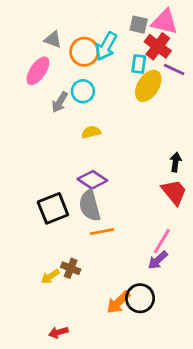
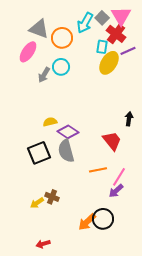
pink triangle: (165, 22) -> (121, 16), turned 45
gray square: (139, 25) -> (102, 18), turned 32
gray triangle: (53, 39) -> (39, 29), size x1.5
cyan arrow: (106, 46) -> (85, 23), moved
purple line: (174, 69) -> (128, 51), turned -49
yellow semicircle: (91, 132) -> (50, 122), moved
red trapezoid: (174, 192) -> (112, 141), moved
orange line: (102, 232) -> (98, 170), moved

